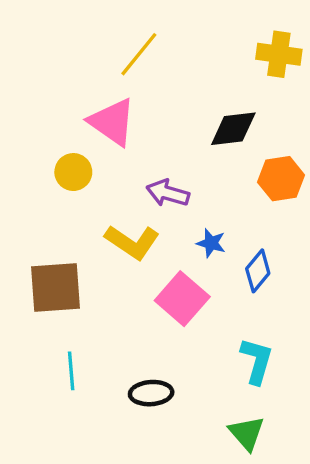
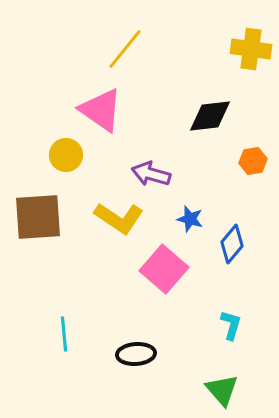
orange hexagon: (281, 179) -> (253, 161), size x0.7
brown square: (56, 288) -> (38, 217), moved
cyan L-shape: (257, 361) -> (231, 325), size x0.7

